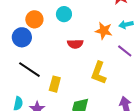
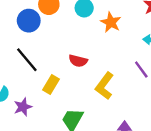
orange star: (104, 31) -> (111, 22), moved
red semicircle: (75, 44) -> (78, 61), moved

